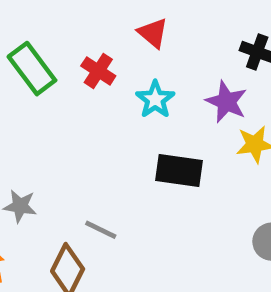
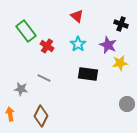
red cross: (98, 71) -> (47, 46), moved
gray line: (101, 230) -> (44, 78), moved

